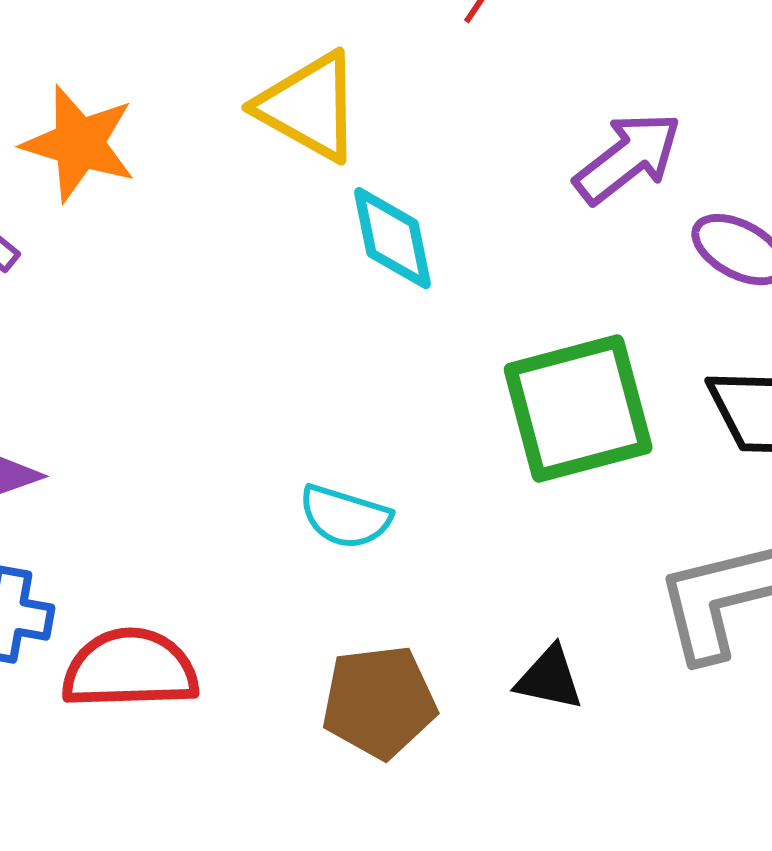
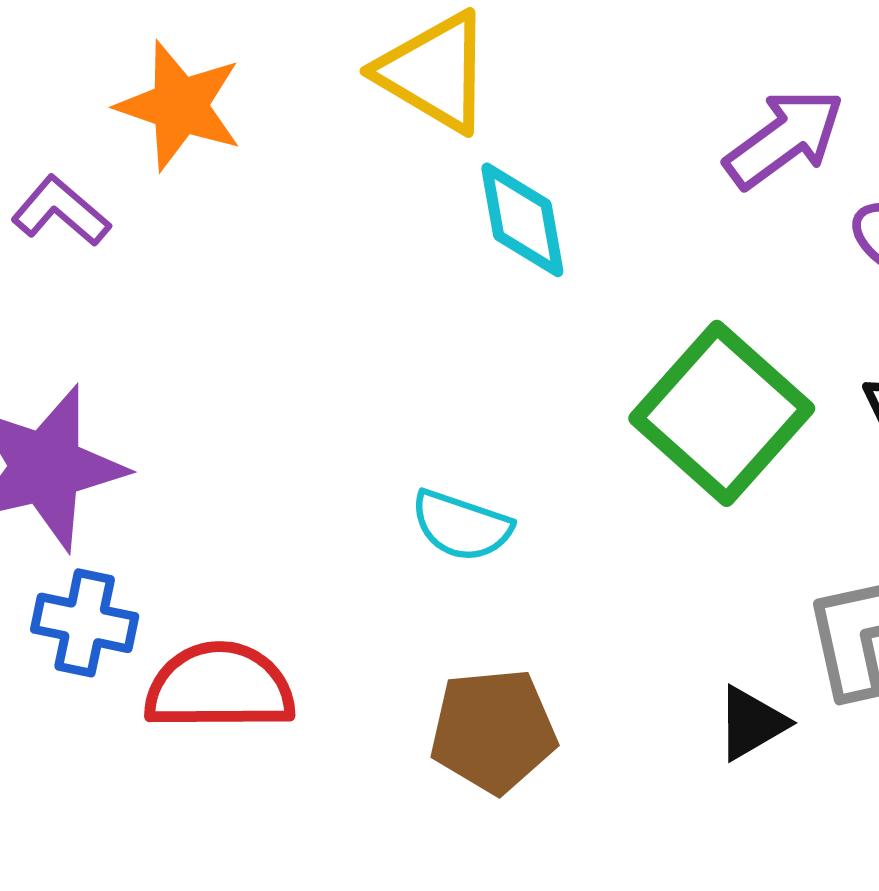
green square: (578, 408) -> (722, 413), turned -35
black triangle: (549, 678) -> (751, 723), moved, turned -44

